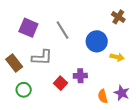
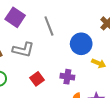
purple cross: (80, 76) -> (67, 77), moved

